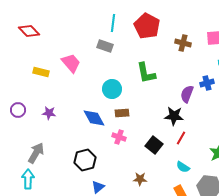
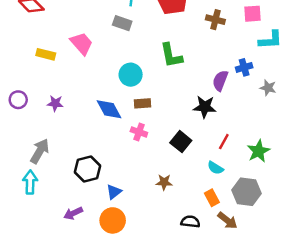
red line: (181, 138) -> (224, 142), moved
black hexagon: (85, 160) -> (88, 169), moved

